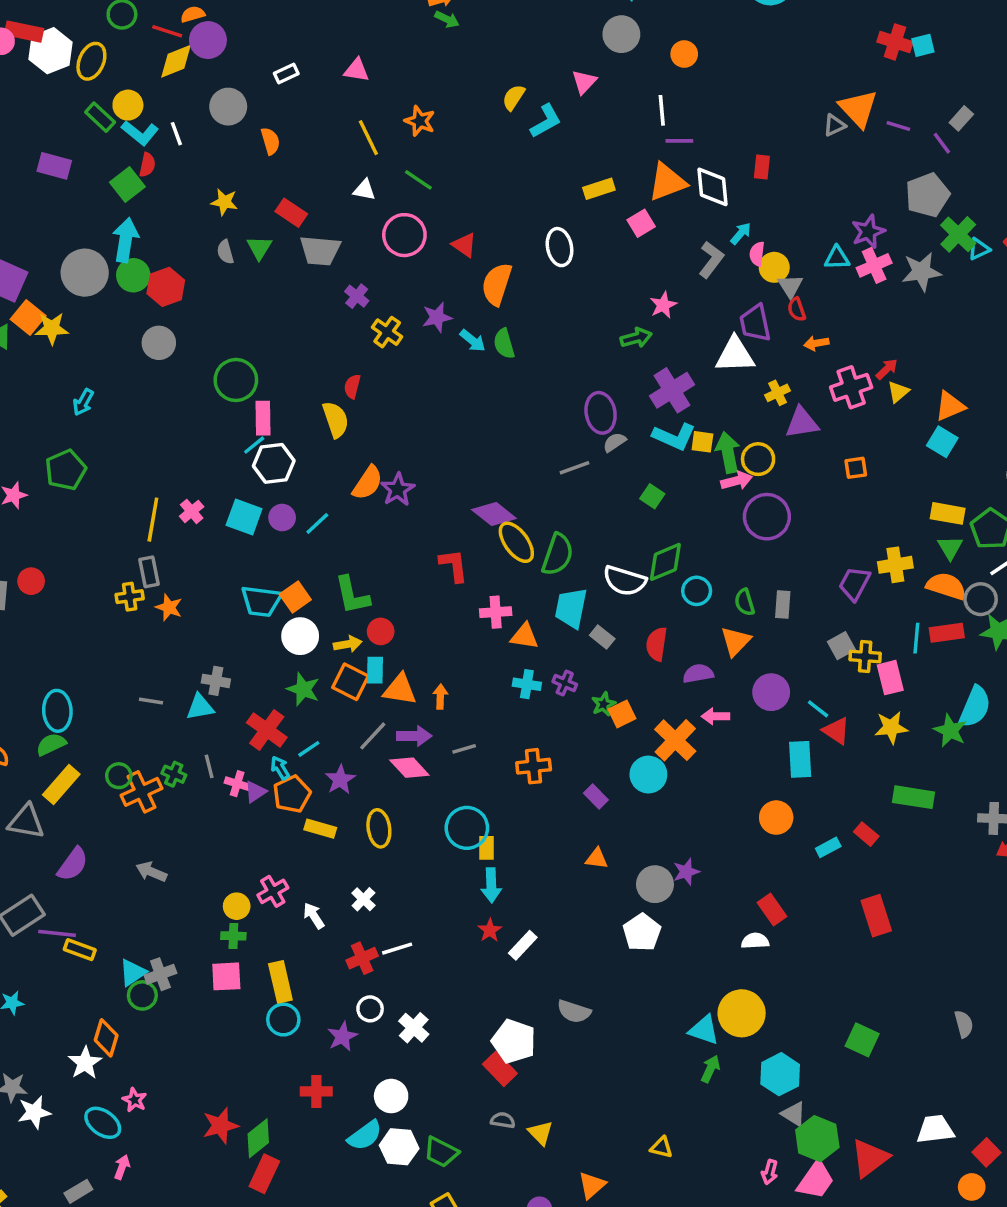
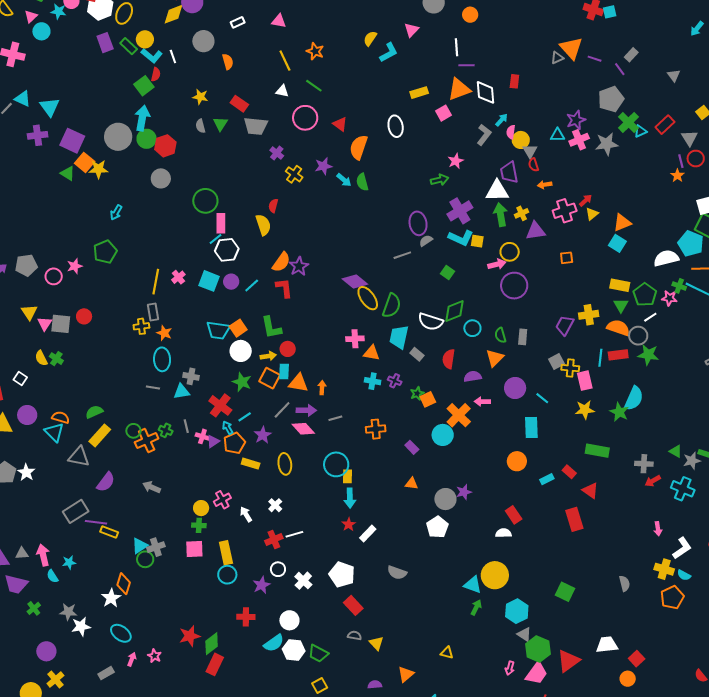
purple rectangle: (54, 166) -> (105, 43), moved, turned 54
green arrow: (728, 452) -> (501, 215), moved
red L-shape: (454, 565) -> (284, 288), moved
cyan ellipse: (57, 711) -> (162, 359), moved
red triangle: (836, 731) -> (590, 491), moved
white pentagon: (514, 1041) -> (342, 574), moved
pink star: (134, 1100) -> (154, 656), moved

